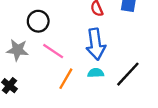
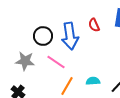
blue arrow: (96, 44) -> (70, 36), moved

